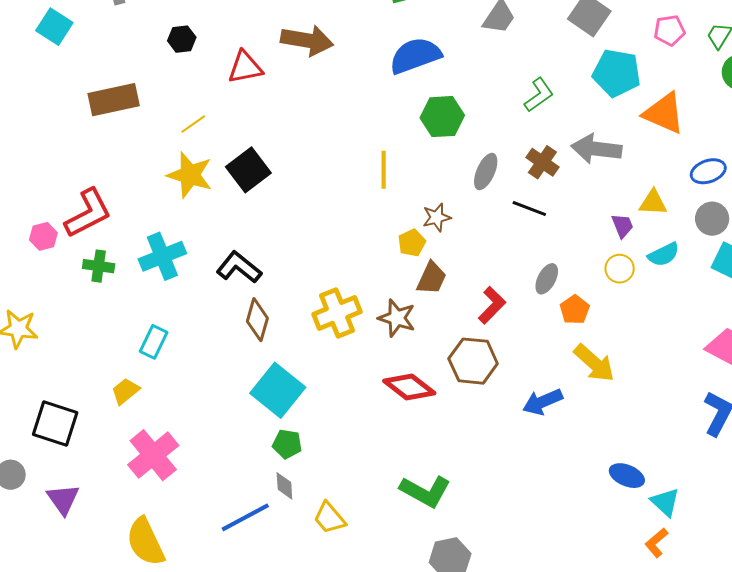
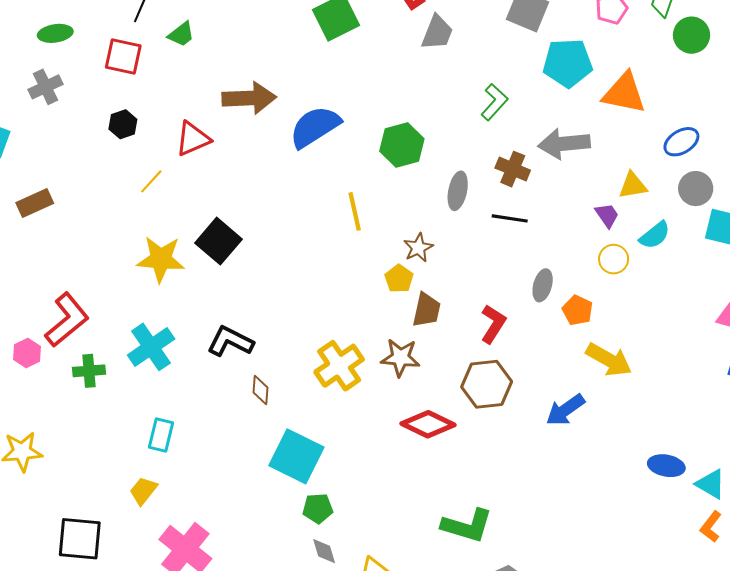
blue semicircle: (415, 56) -> (315, 127), moved
brown rectangle: (114, 100) -> (35, 203), moved, size x0.7
yellow line: (193, 124) -> (151, 181), moved
brown diamond: (257, 320) -> (260, 390), size x0.7

